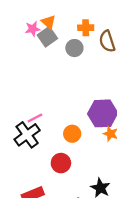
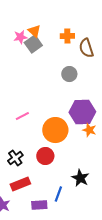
gray circle: (74, 48) -> (69, 74), moved
orange circle: (72, 134) -> (55, 130), size x1.6
black cross: (27, 135) -> (15, 158), moved, size x0.7

